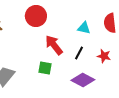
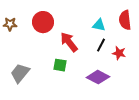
red circle: (36, 16) -> (43, 22), moved
black line: (79, 53) -> (101, 45), moved

